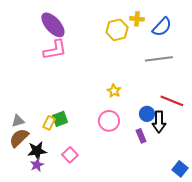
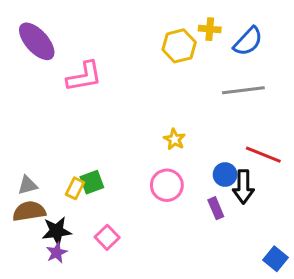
purple ellipse: (53, 25) -> (37, 41), moved
brown semicircle: (19, 138) -> (29, 211), turned 35

